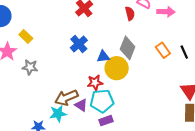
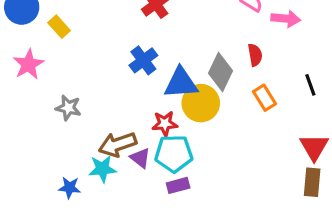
red semicircle: (130, 13) -> (255, 55), moved
yellow rectangle: (26, 37) -> (59, 27), moved
orange rectangle: (163, 50) -> (264, 98), moved
blue triangle: (103, 57) -> (181, 83), size x1.6
gray star: (30, 67) -> (68, 108), moved

